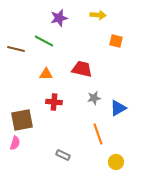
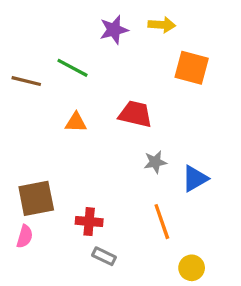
purple star: (59, 18) -> (114, 30), moved
orange square: (116, 41) -> (192, 68), size x1.5
red cross: (54, 102) -> (89, 222), moved

